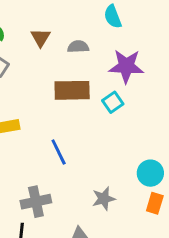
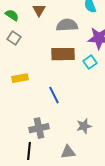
brown triangle: (40, 38) -> (39, 10), moved
gray semicircle: (78, 47) -> (67, 25), size x1.5

